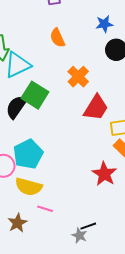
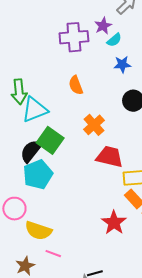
blue star: (104, 24) -> (122, 64), moved
red trapezoid: (96, 108) -> (110, 157), turned -112
cyan pentagon: (28, 154) -> (38, 175), moved

